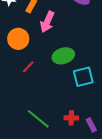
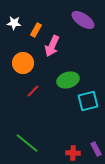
red cross: (71, 118) -> (73, 153), moved
green line: (38, 119) -> (27, 143), moved

